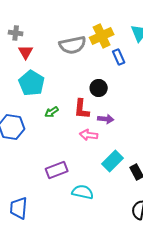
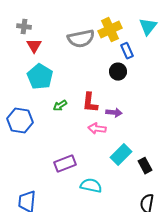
black circle: (99, 88) -> (118, 72), moved

